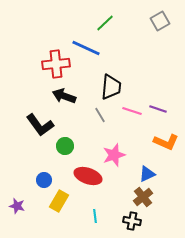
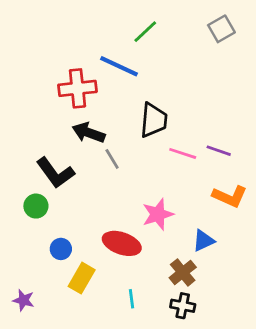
gray line: (100, 115) -> (112, 159), moved
green circle: (65, 146) -> (36, 206), moved
brown cross: (143, 197) -> (183, 272), moved
purple star: (17, 206) -> (23, 300), moved

